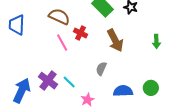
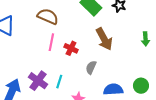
red cross: (81, 33) -> (71, 48), moved
pink line: (62, 42) -> (51, 42), turned 42
cyan line: (69, 82) -> (59, 82), turned 64

